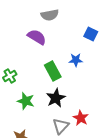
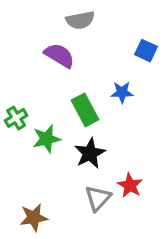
green star: (26, 101) -> (47, 139), moved, turned -30

